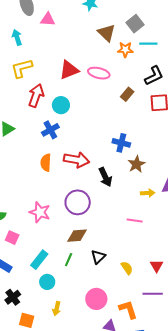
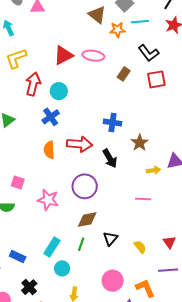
black L-shape: (154, 76) -> (149, 53), turned 85
blue cross: (121, 143) -> (112, 123), moved
pink square: (12, 238) -> (18, 182), moved

